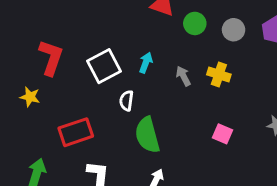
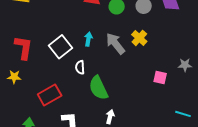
yellow cross: (219, 74) -> (139, 38), turned 35
gray arrow: (183, 76) -> (115, 44), size x1.6
pink square: (223, 134) -> (160, 77), moved

